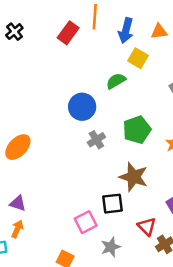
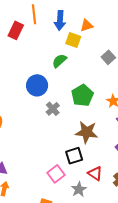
orange triangle: (159, 31) -> (87, 26), moved
red triangle: (147, 226) -> (95, 173), moved

